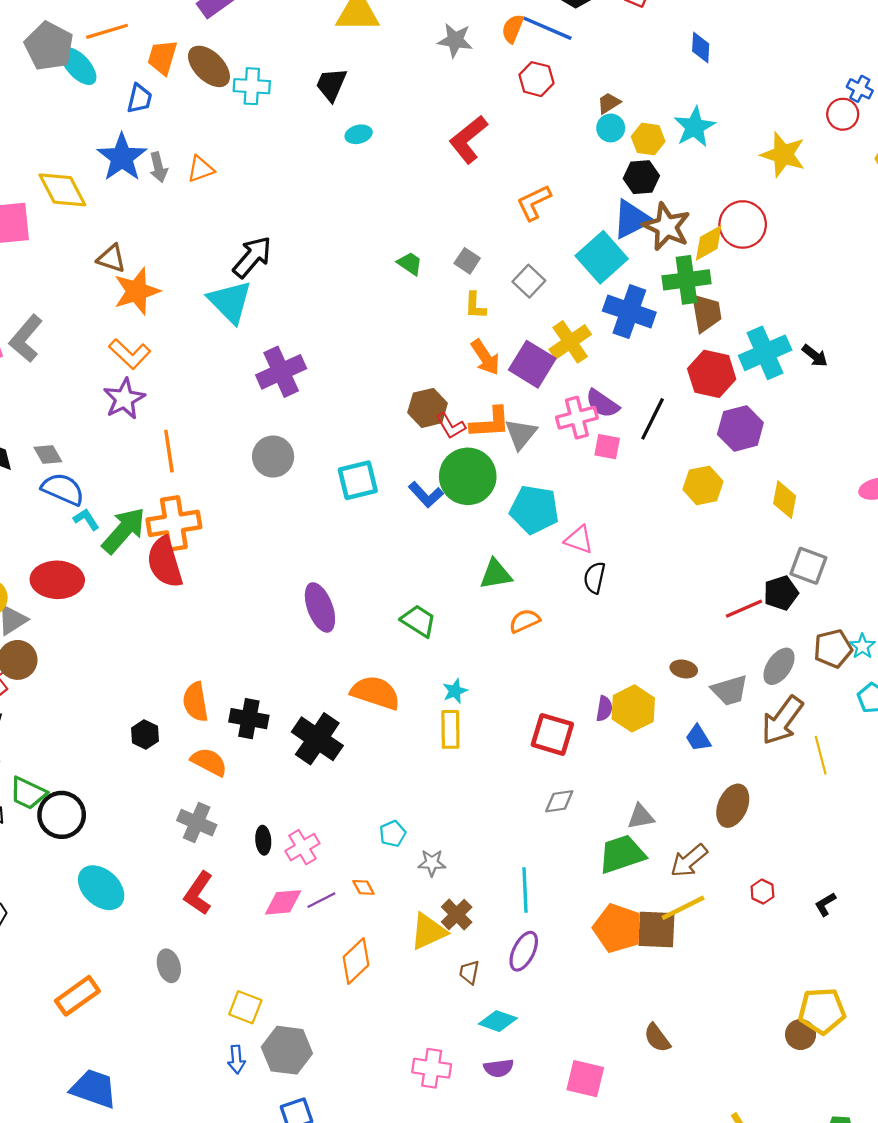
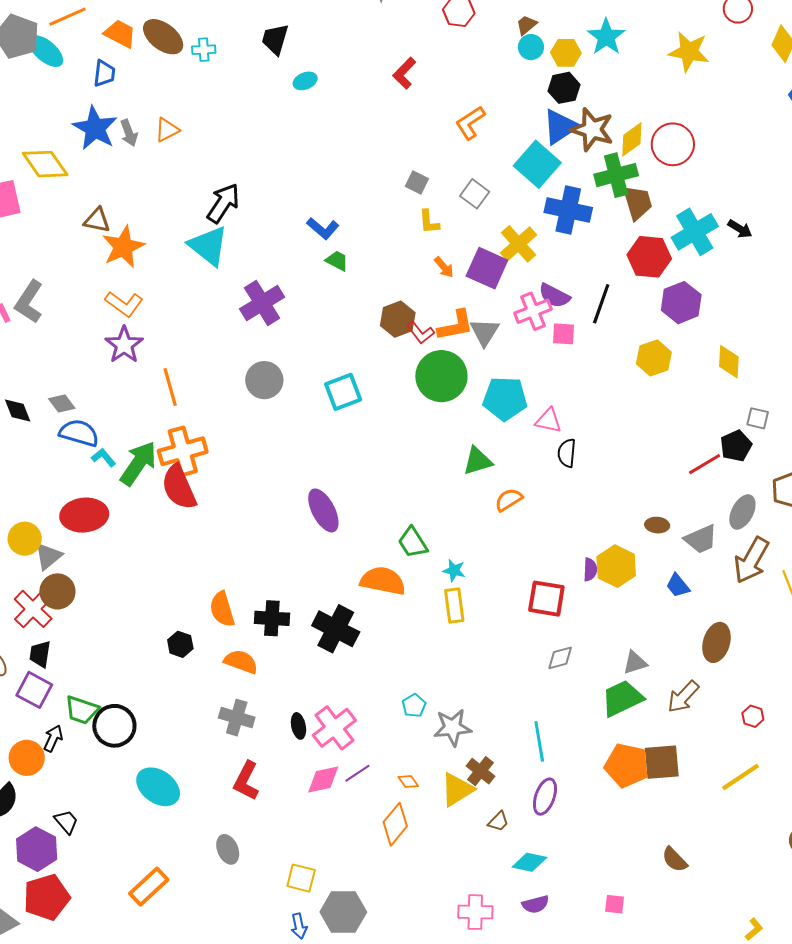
orange trapezoid: (162, 57) -> (120, 34), turned 108
cyan cross: (252, 86) -> (204, 50), size x0.7
red L-shape: (468, 139) -> (404, 73), size x0.7
red circle: (743, 224) -> (673, 144), moved
green trapezoid: (410, 264) -> (337, 261), moved
orange arrow: (485, 357) -> (444, 267), size x0.7
blue L-shape: (426, 495) -> (323, 228), moved
gray square: (808, 566) -> (758, 418), size x0.7
green trapezoid: (418, 621) -> (413, 543), moved, turned -148
cyan star: (455, 691) -> (454, 570), turned -30
pink cross: (302, 847) -> (334, 728), size x1.4
gray star: (432, 863) -> (452, 727), size x1.5
orange diamond: (363, 887) -> (408, 781), moved
yellow line: (683, 908) -> (740, 777), moved
brown trapezoid: (469, 972) -> (498, 822), turned -140
pink square: (585, 1079) -> (615, 904), size x0.6

